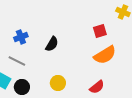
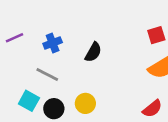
yellow circle: (58, 83) -> (85, 103), moved

